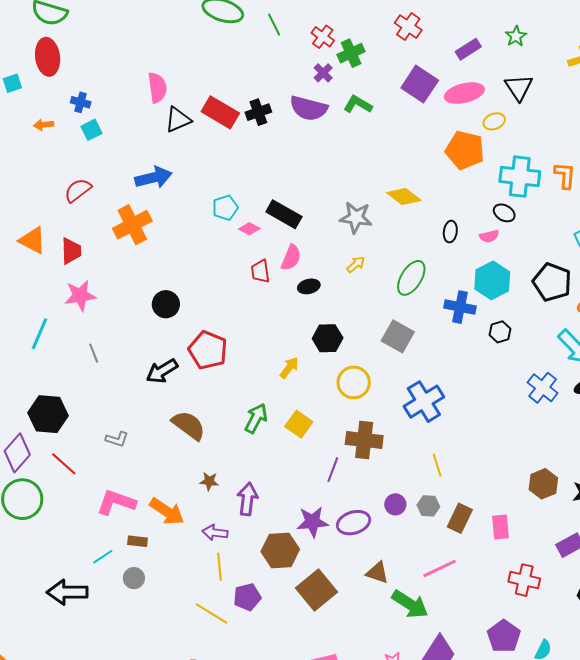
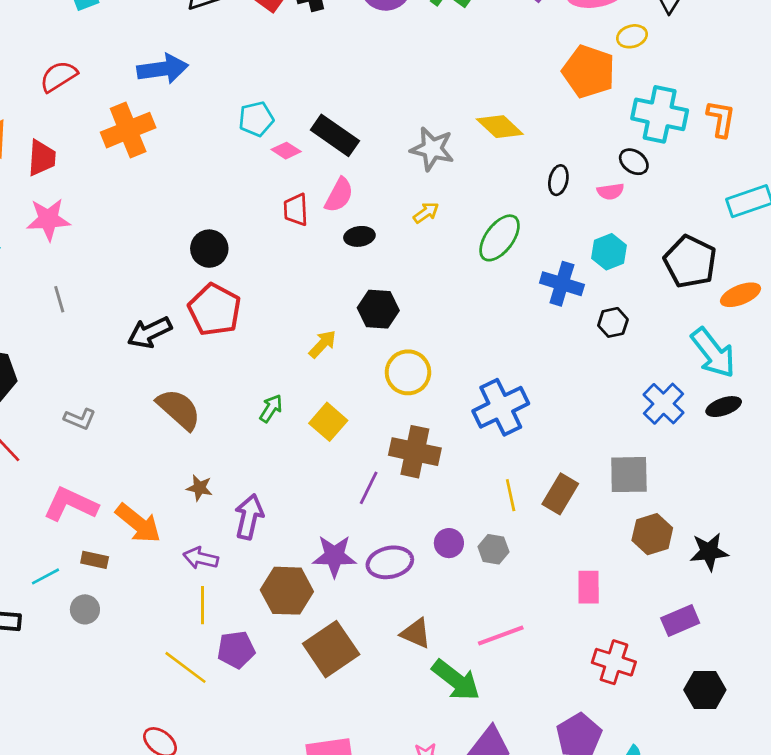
cyan hexagon: (492, 280) -> (609, 252), size x0.7
black circle: (166, 304) -> (209, 249), moved
gray square: (398, 336) -> (629, 475), moved, turned -36
green arrow: (256, 418) -> (271, 408), size x0.7
brown rectangle: (460, 518) -> (560, 494), moved

